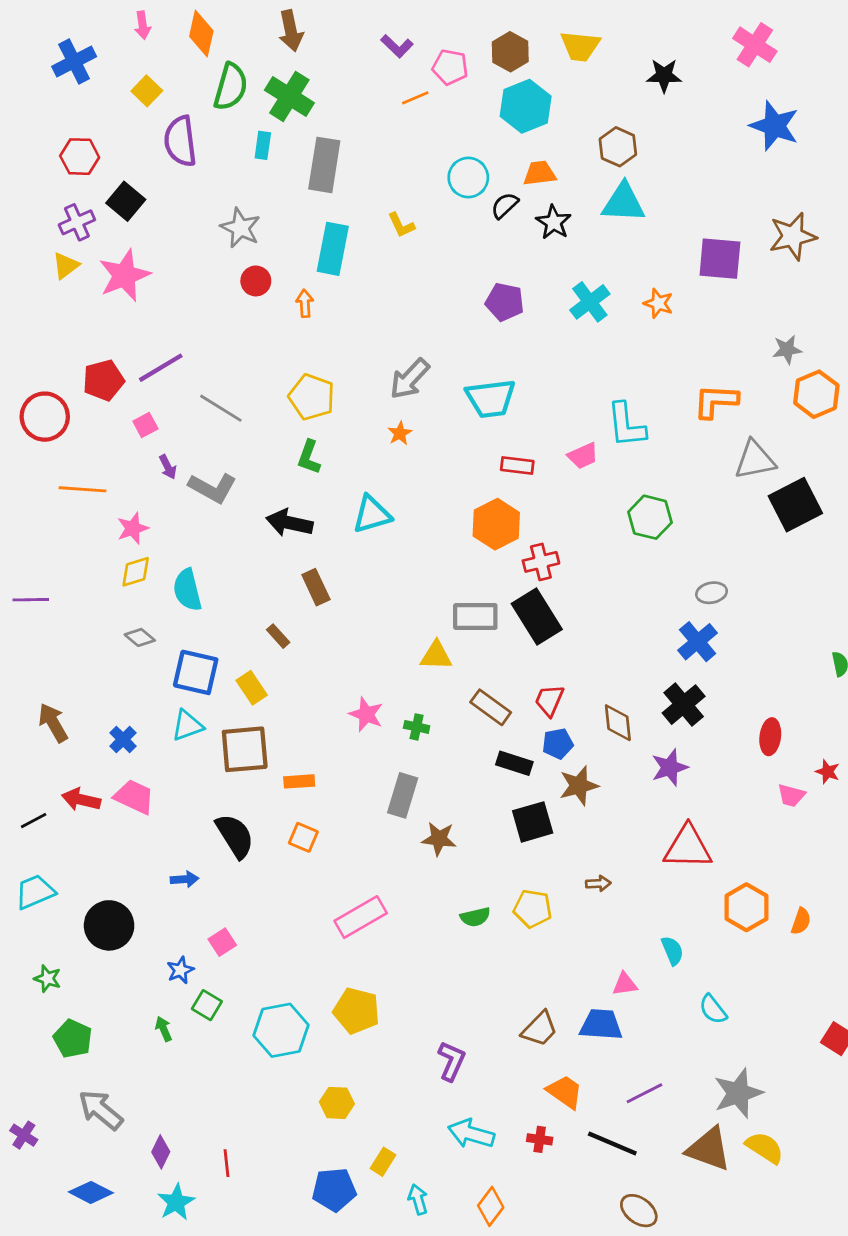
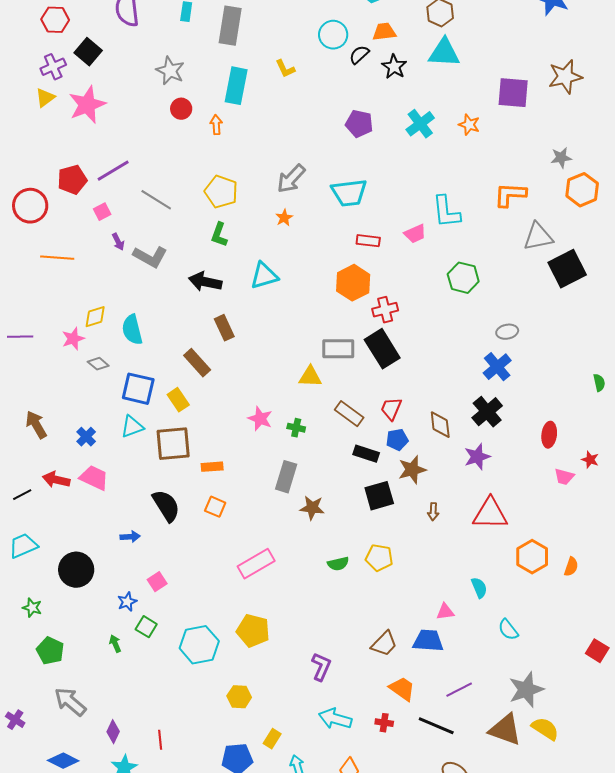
pink star: (133, 528) -> (73, 339), moved
brown rectangle: (278, 636) -> (197, 363), size x1.6
brown arrow: (598, 883) -> (433, 512), moved, turned 96

